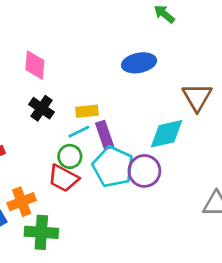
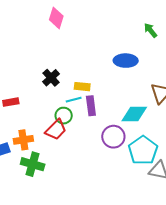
pink diamond: (35, 65) -> (56, 18), moved
cyan pentagon: (113, 167) -> (143, 150), moved
red trapezoid: (63, 178) -> (56, 130), turned -85

